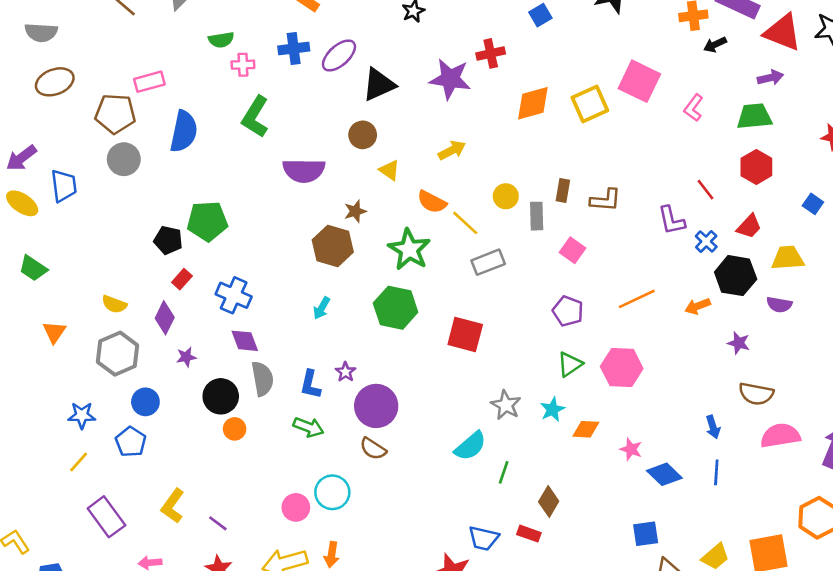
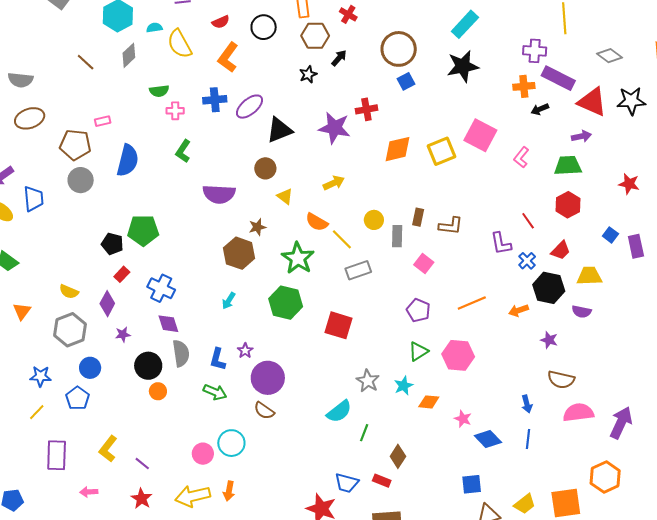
pink rectangle: (149, 82) -> (103, 121), size x0.7
green L-shape: (255, 117) -> (183, 151), size x0.7
purple rectangle: (106, 517) -> (57, 455), turned 36

